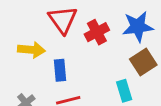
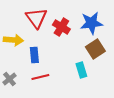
red cross: (97, 32) -> (61, 27), turned -30

